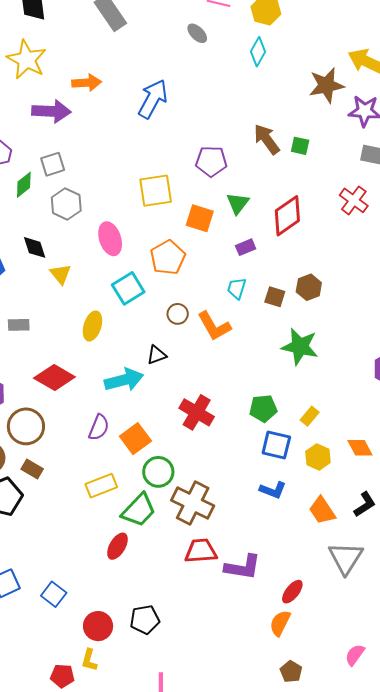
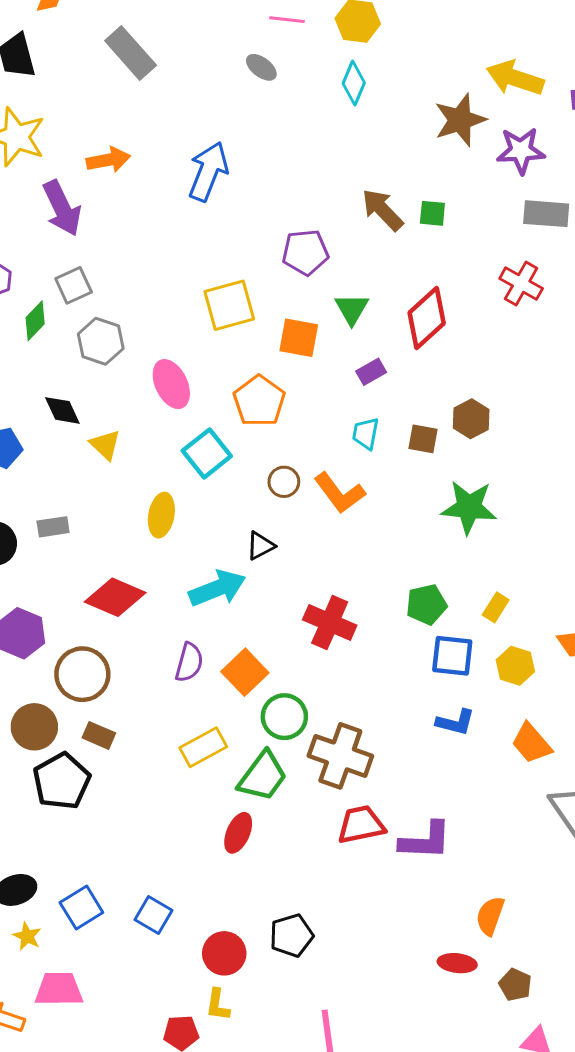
purple arrow: (51, 111) -> (62, 208), turned 69
red ellipse: (292, 592) -> (457, 963), moved, turned 65

